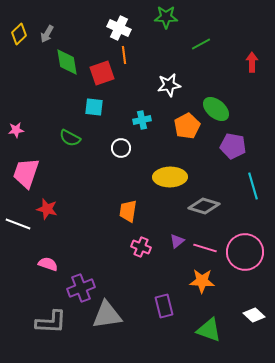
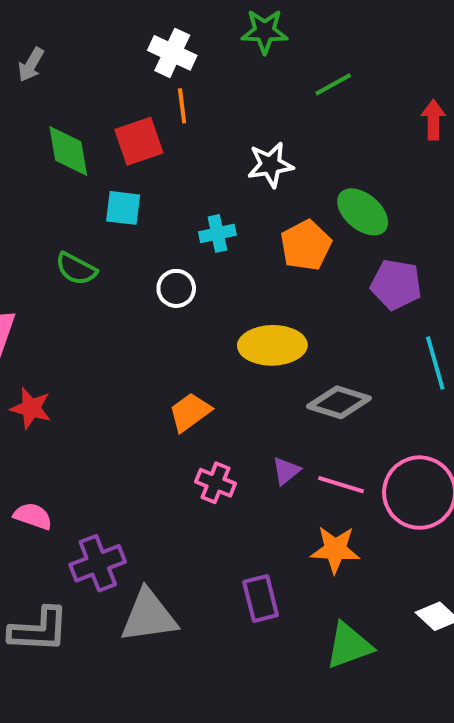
green diamond: (67, 62) -> (68, 151), moved
orange trapezoid: (128, 211) -> (190, 412), turned 45
green triangle: (209, 330) -> (349, 646), turned -40

